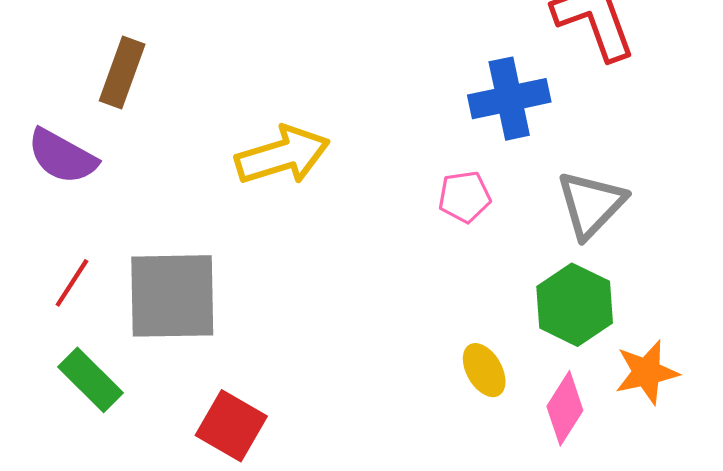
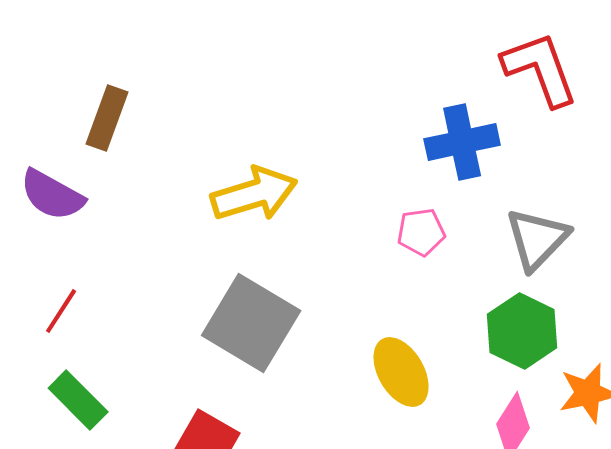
gray square: (172, 296) -> (251, 323), moved, turned 32
yellow ellipse: (484, 370) -> (401, 372), moved, size x1.4

